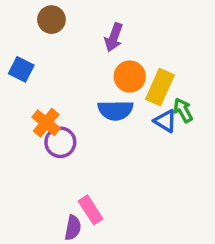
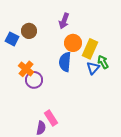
brown circle: (51, 20) -> (29, 31), moved
blue semicircle: (116, 110) -> (65, 62), turned 96
blue triangle: (165, 121) -> (93, 68), turned 40

